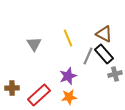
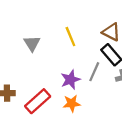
gray line: (88, 56) -> (94, 72), moved

